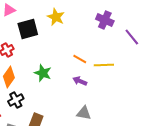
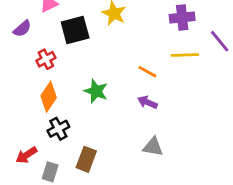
purple cross: (105, 20) -> (182, 17), turned -30
yellow line: (104, 65) -> (185, 55), moved

